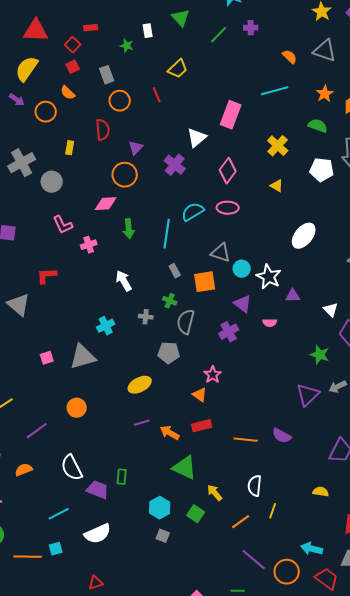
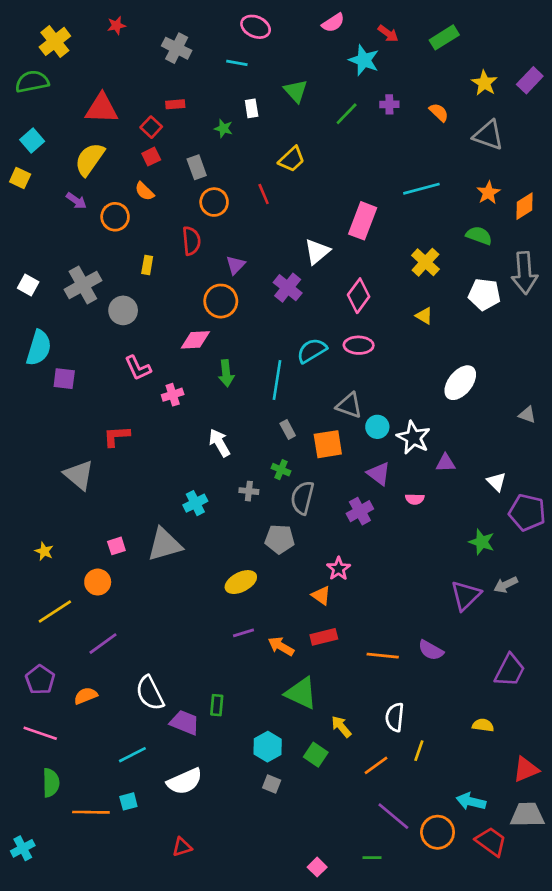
orange semicircle: (290, 57) -> (439, 112), moved
orange circle: (77, 408) -> (98, 582), moved

